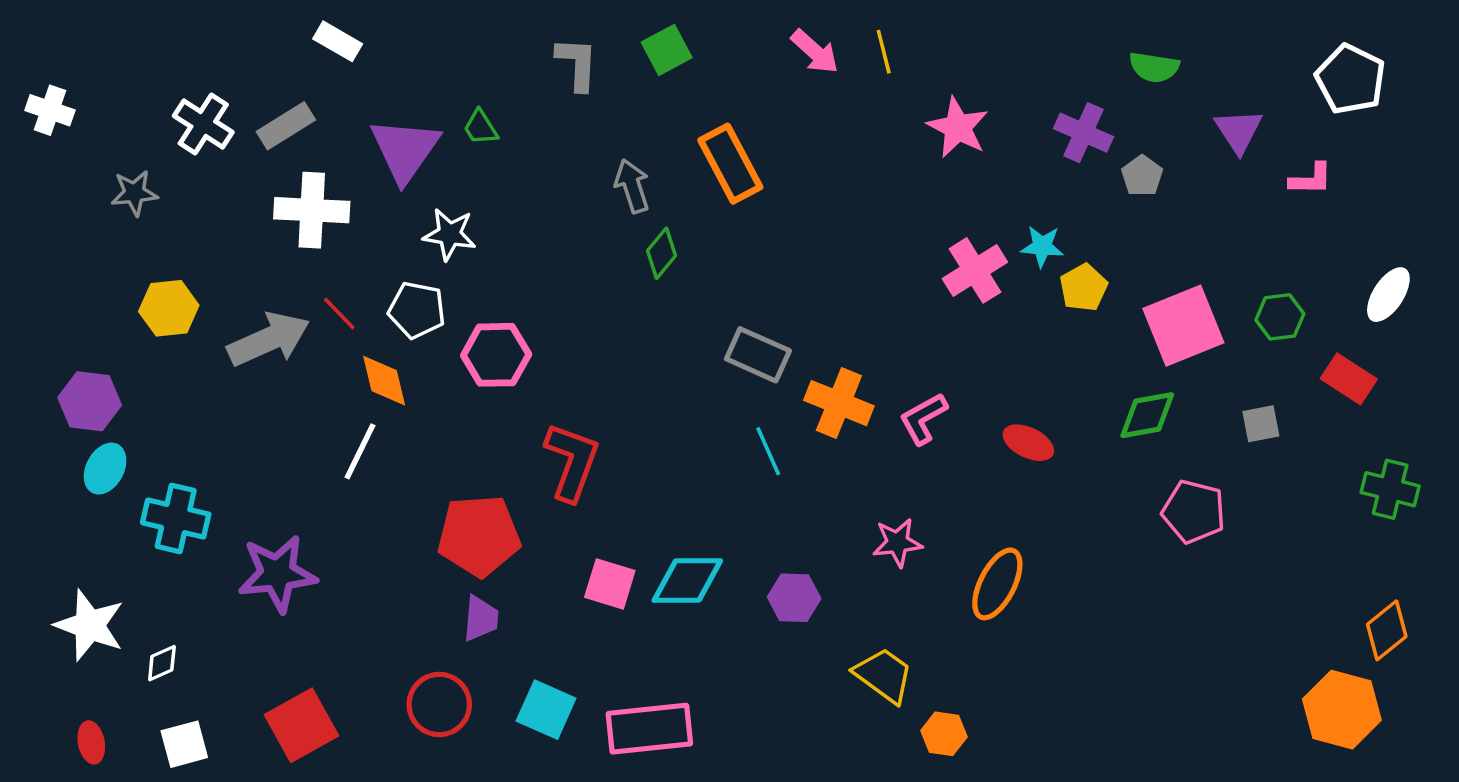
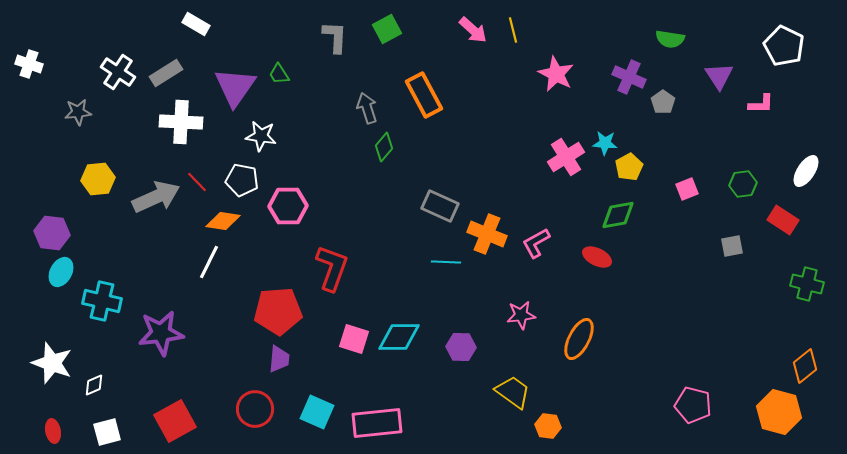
pink square: (1183, 326) -> (687, 189), size x0.5
orange diamond: (384, 381) -> (223, 221), turned -68
green diamond: (1147, 415) -> (618, 215), moved
cyan line: (768, 451) -> (446, 262), turned -64
pink pentagon: (1194, 512) -> (693, 405), moved

